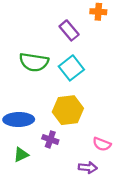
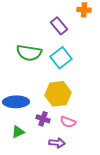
pink semicircle: (102, 144) -> (68, 122), moved
purple arrow: (88, 168) -> (57, 143), moved

